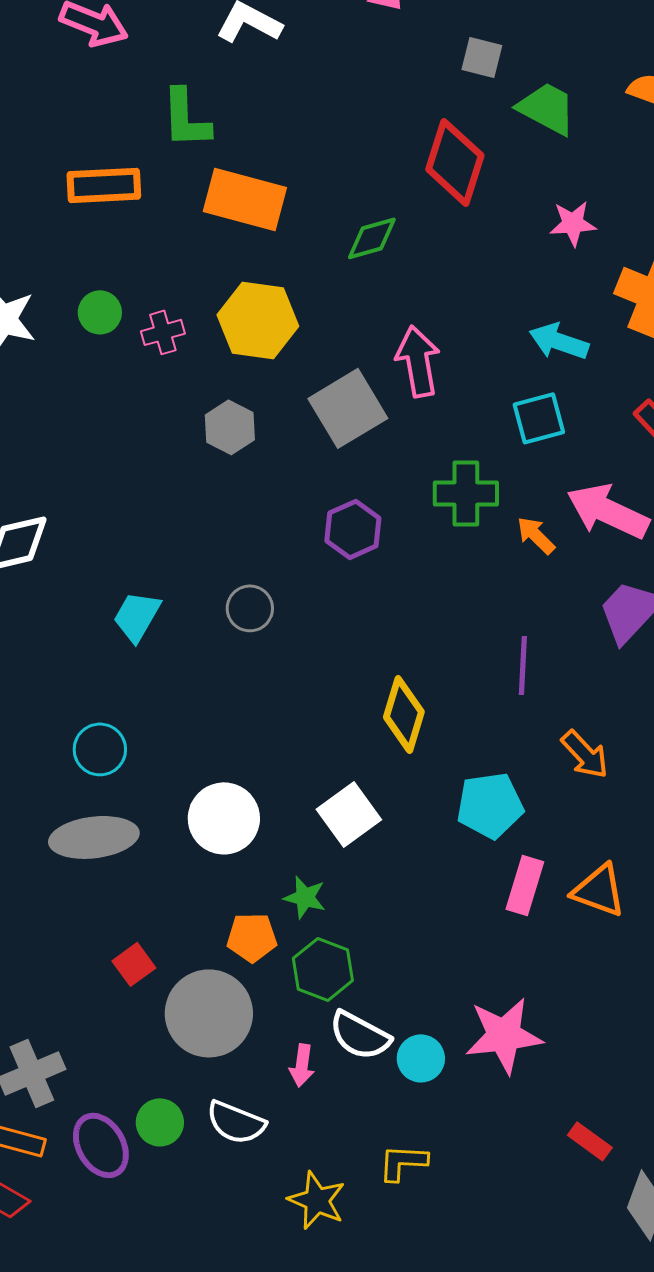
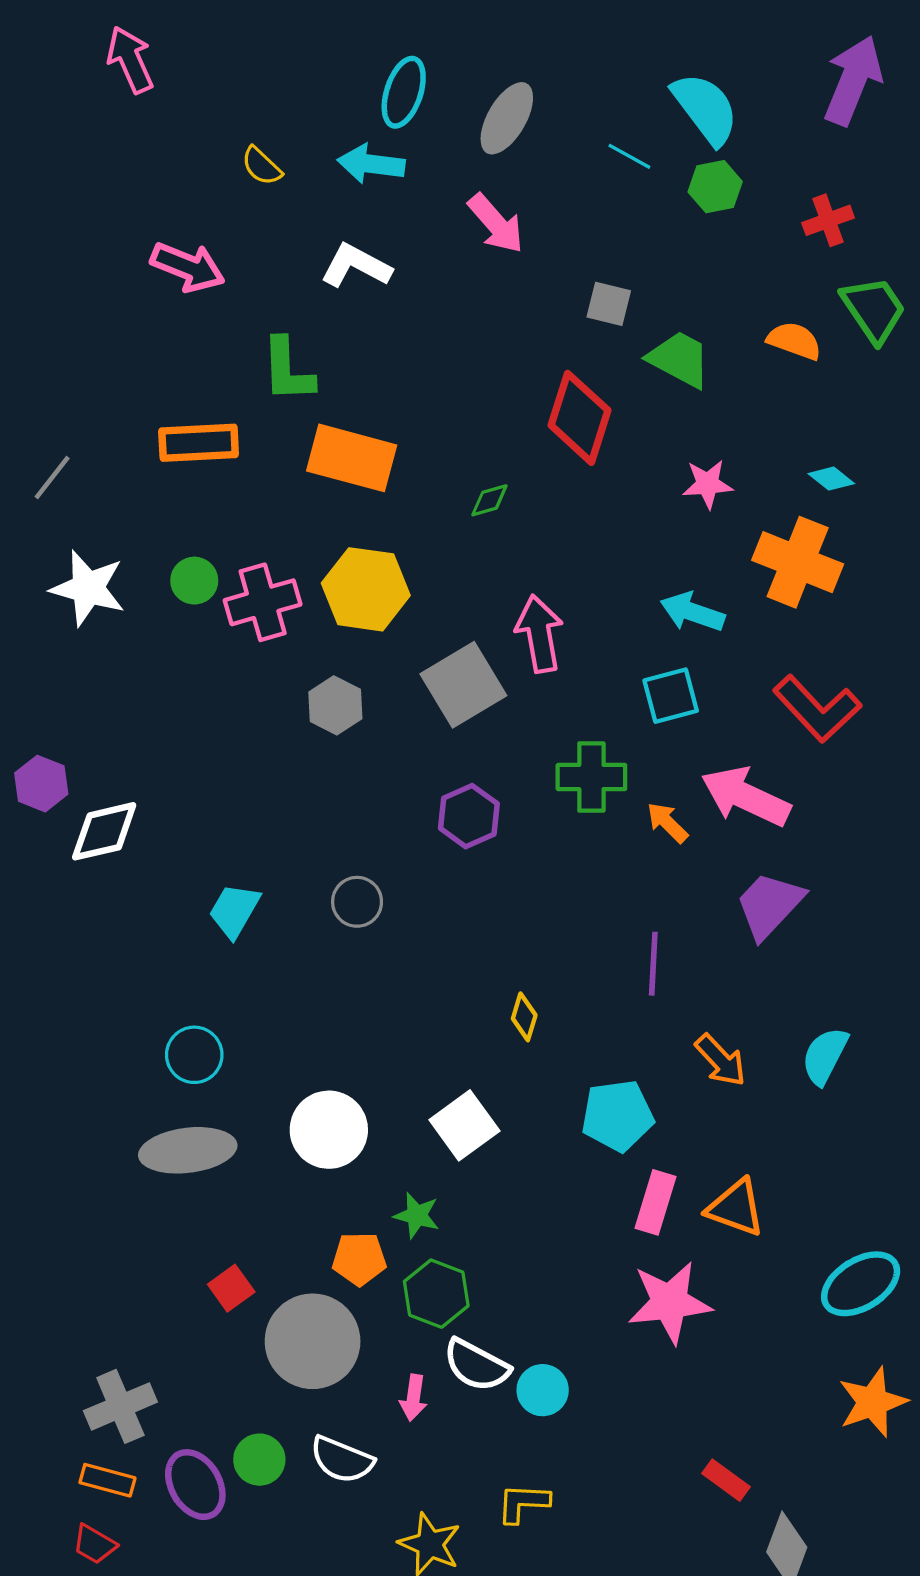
green diamond: (372, 238) -> (489, 500), size x0.7
pink cross: (163, 332) -> (263, 602), size x1.6
yellow diamond: (404, 714) -> (524, 1017), size x0.6
pink star: (504, 1035) -> (670, 1302), moved

